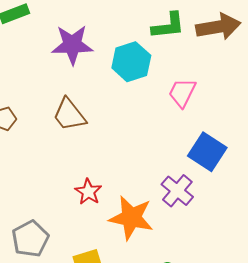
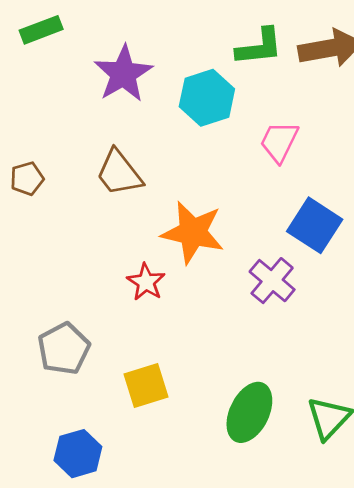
purple star: (72, 45) -> (123, 74), turned -30
orange star: (131, 218) -> (193, 232), moved

